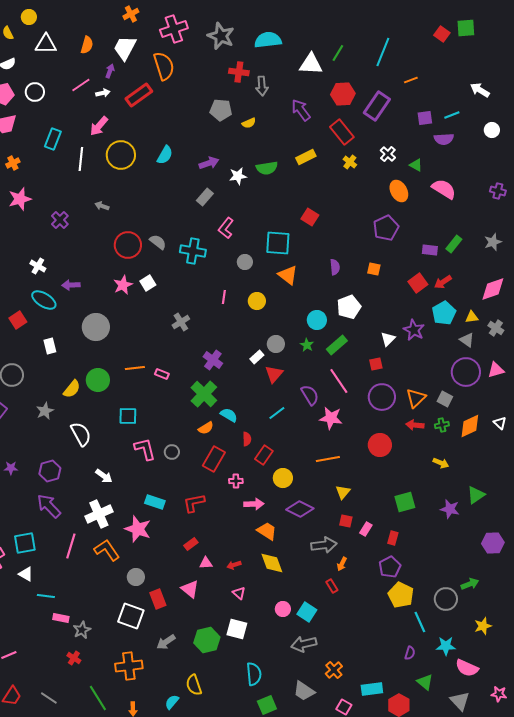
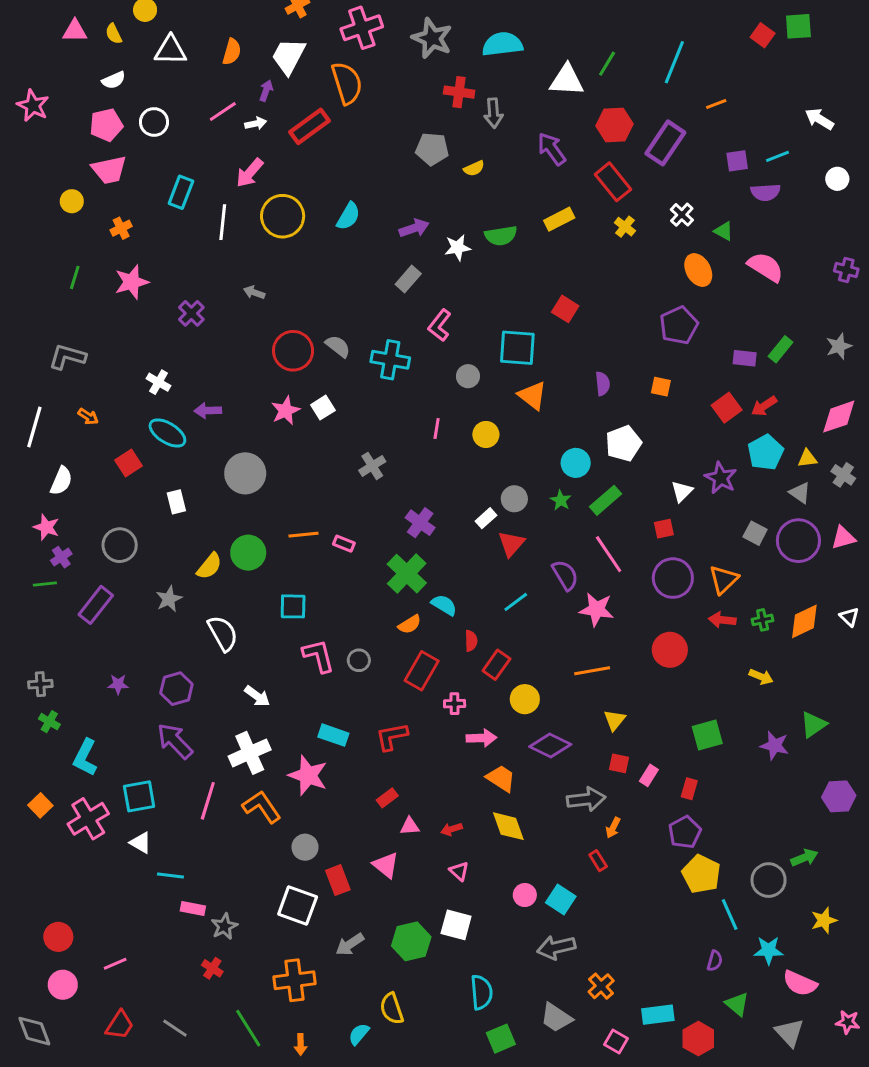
gray square: (445, 399) -> (755, 533), moved

